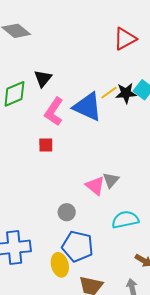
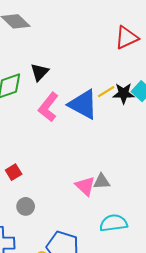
red square: (46, 145) -> (14, 172), moved, turned -35
gray triangle: (111, 180) -> (102, 181), turned 42
gray circle: (67, 212) -> (26, 206), moved

